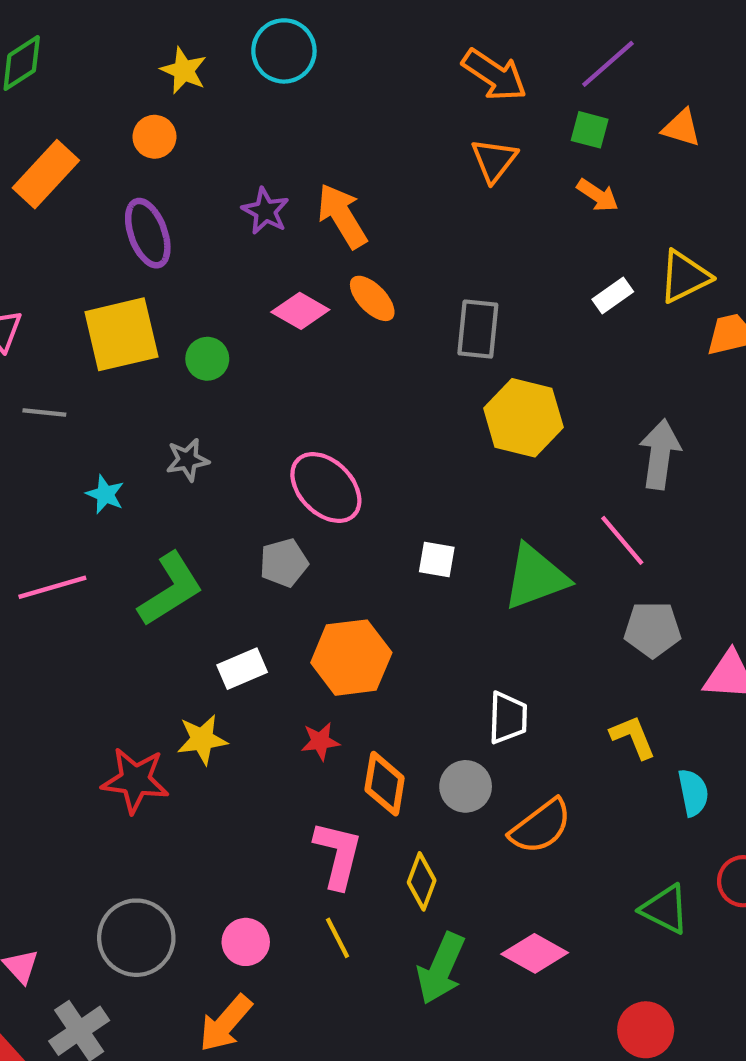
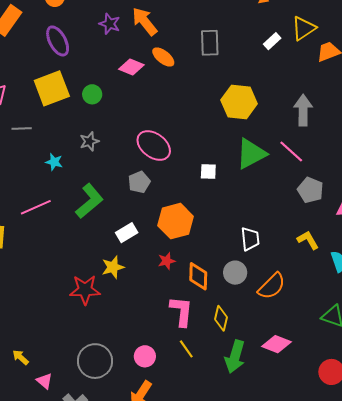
gray rectangle: (478, 329) -> (210, 43), moved
green triangle: (536, 577) -> (251, 154), moved
gray pentagon: (653, 629) -> (310, 190), turned 30

